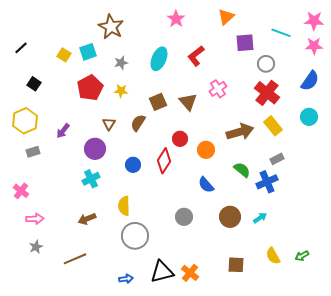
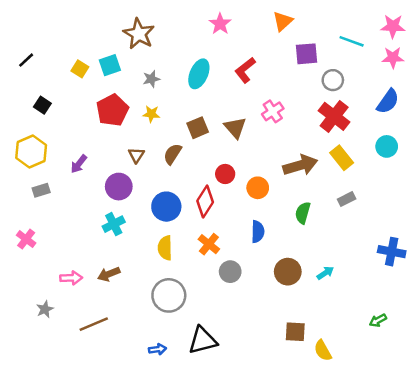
blue circle: (133, 165) -> (166, 207), size x1.5
green semicircle: (242, 170) -> (303, 213), turned -114
blue cross: (267, 182) -> (392, 252), moved, turned 35
blue semicircle: (206, 185) -> (258, 232), turned -138
yellow semicircle: (124, 206) -> (165, 248), moved
pink arrow: (35, 219) -> (71, 278), moved
yellow semicircle: (273, 256) -> (323, 350), moved
orange cross: (190, 273) -> (209, 244), moved

